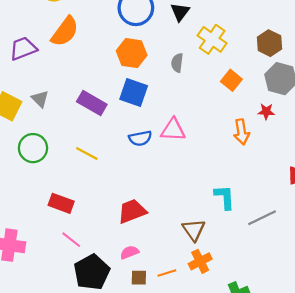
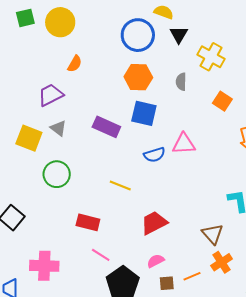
orange semicircle: (65, 31) -> (75, 64), size x0.6
purple trapezoid: (23, 48) -> (51, 95), moved
orange square: (231, 80) -> (222, 101), moved
yellow line: (87, 154) -> (120, 186), moved

